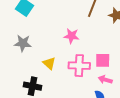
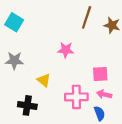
pink cross: (79, 66) -> (76, 97), moved

